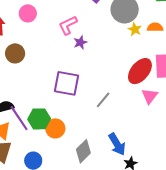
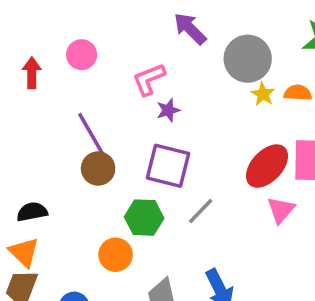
brown circle: (15, 53) -> (98, 169), moved
purple square: (67, 83) -> (168, 166), moved
purple line: (19, 118) -> (91, 134), moved
green hexagon: (39, 119) -> (144, 218), moved

